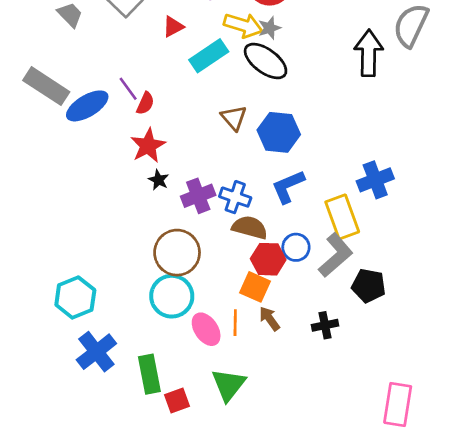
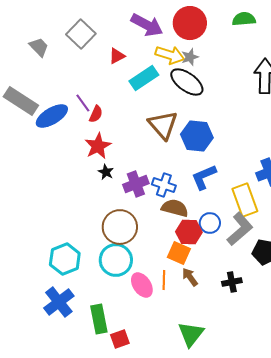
brown triangle: (234, 118) -> (163, 125), size x1.5
cyan hexagon: (75, 297) -> (65, 259), moved
green triangle: (229, 385) -> (191, 334), moved

